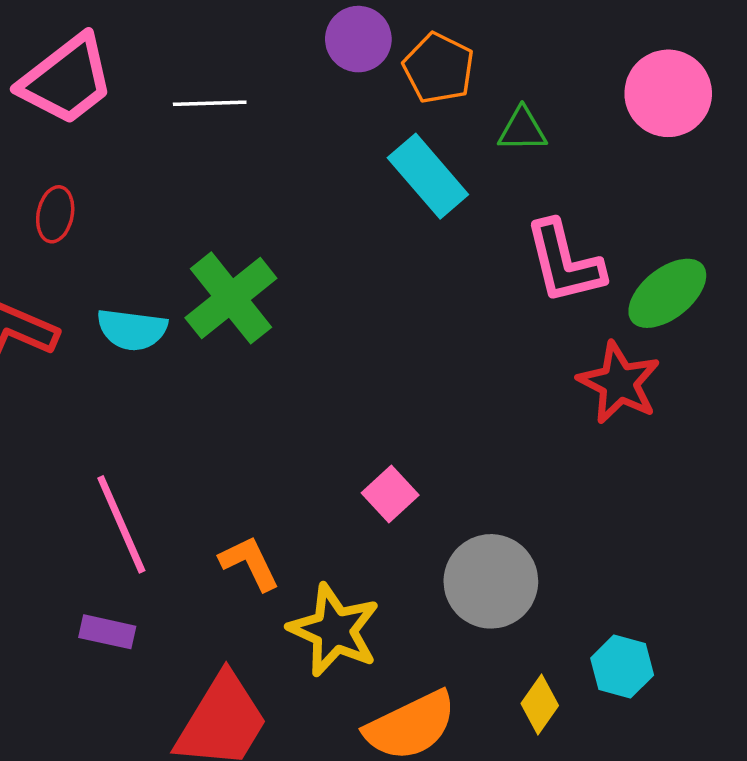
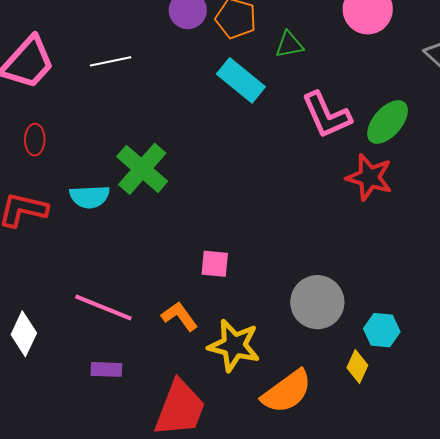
pink square: (390, 494) -> (215, 264), moved, turned -32
pink line: (121, 524) -> (103, 308), turned -34
cyan hexagon: (622, 667) -> (382, 330), moved

